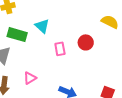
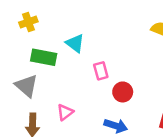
red circle: (86, 42) -> (123, 92), moved

